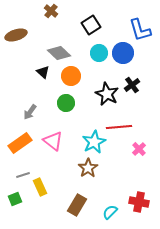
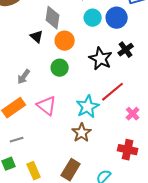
gray diamond: (59, 53) -> (53, 18), turned 55
red line: (119, 127) -> (113, 92), turned -35
yellow rectangle: (40, 187) -> (34, 171), moved
red cross: (139, 202) -> (128, 150), moved

